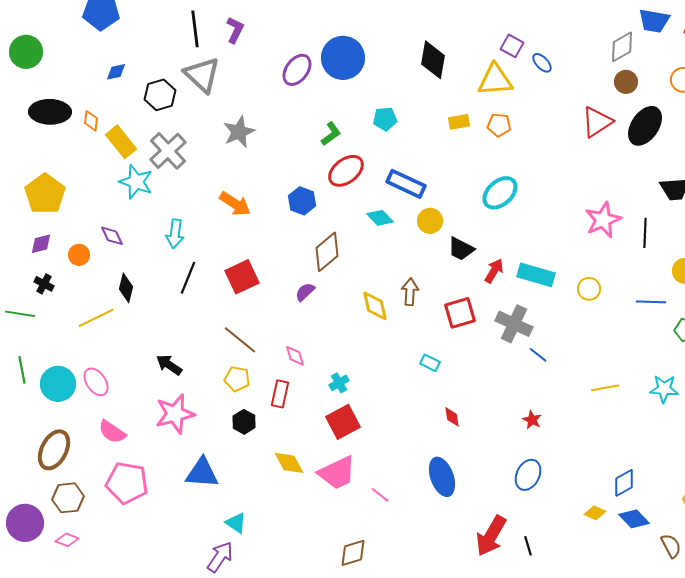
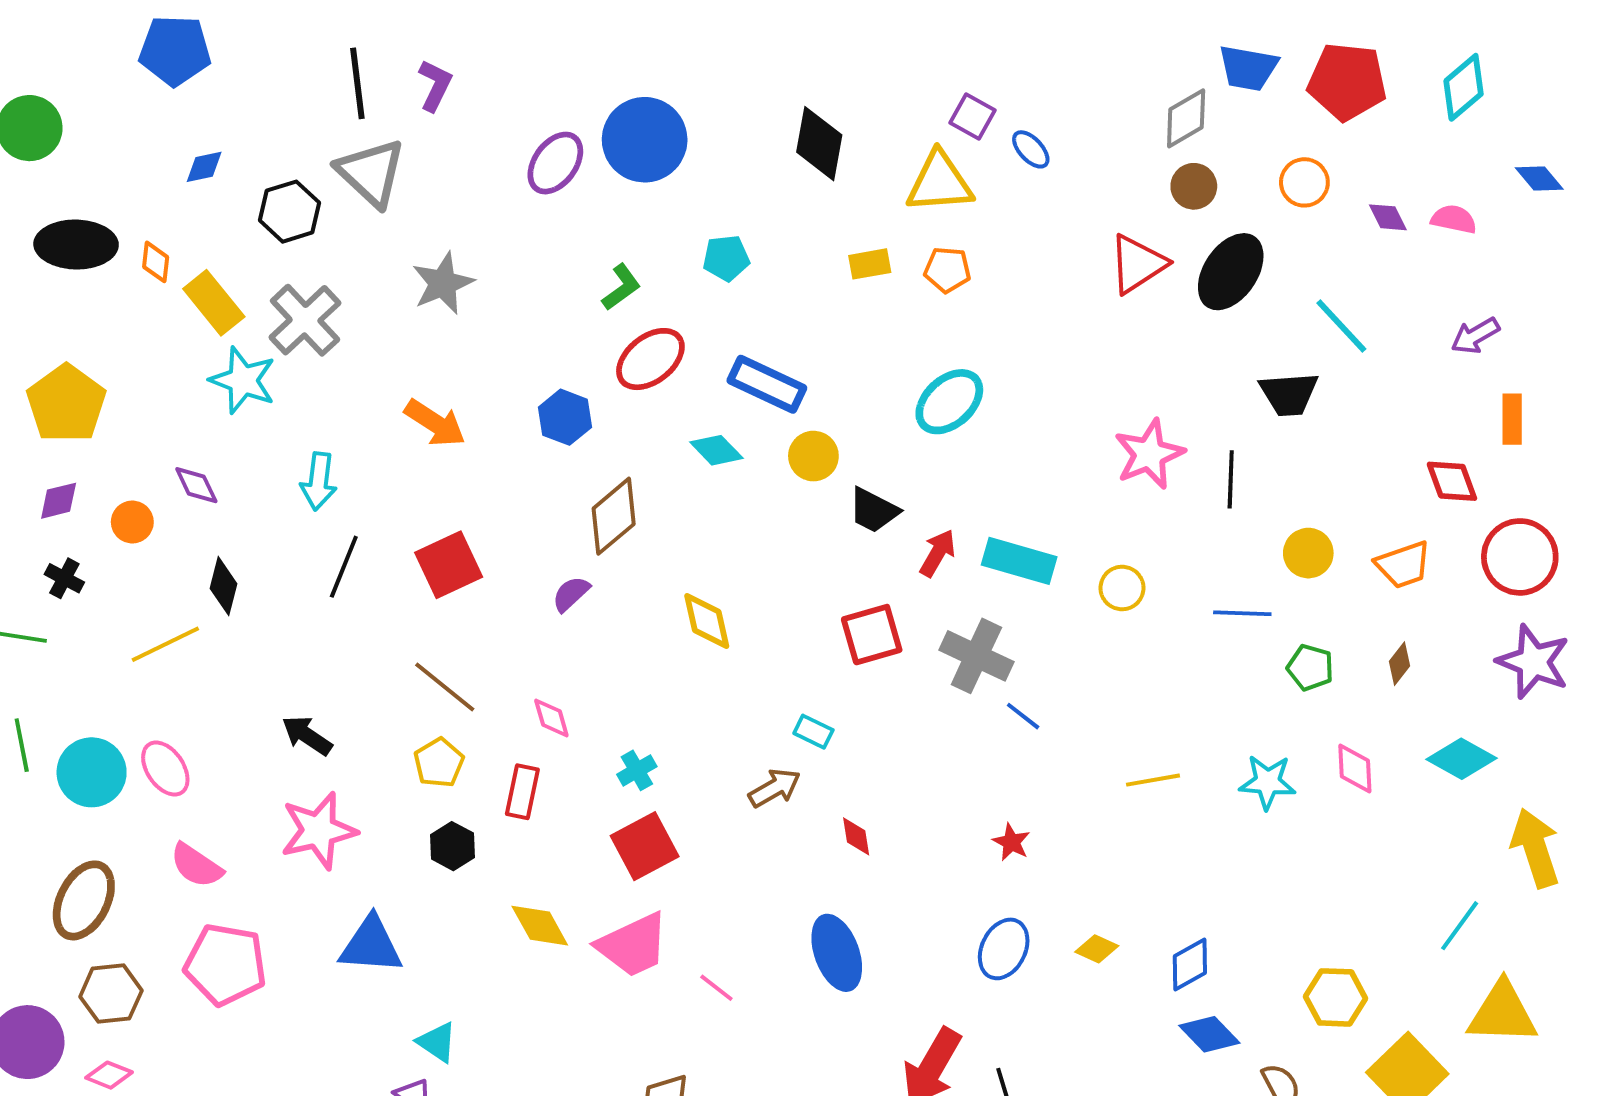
brown arrow: (410, 292) -> (775, 788), moved, turned 56
yellow pentagon: (237, 379) -> (439, 763), turned 30
yellow diamond: (595, 513) -> (1097, 949), moved

